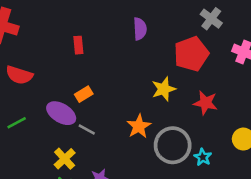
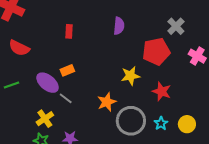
cyan star: (203, 157) -> (161, 123), moved

